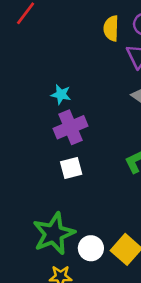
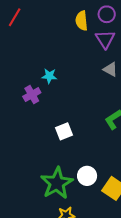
purple cross: (71, 127) -> (32, 95), moved, size x0.7
white circle: (91, 248) -> (87, 176), moved

